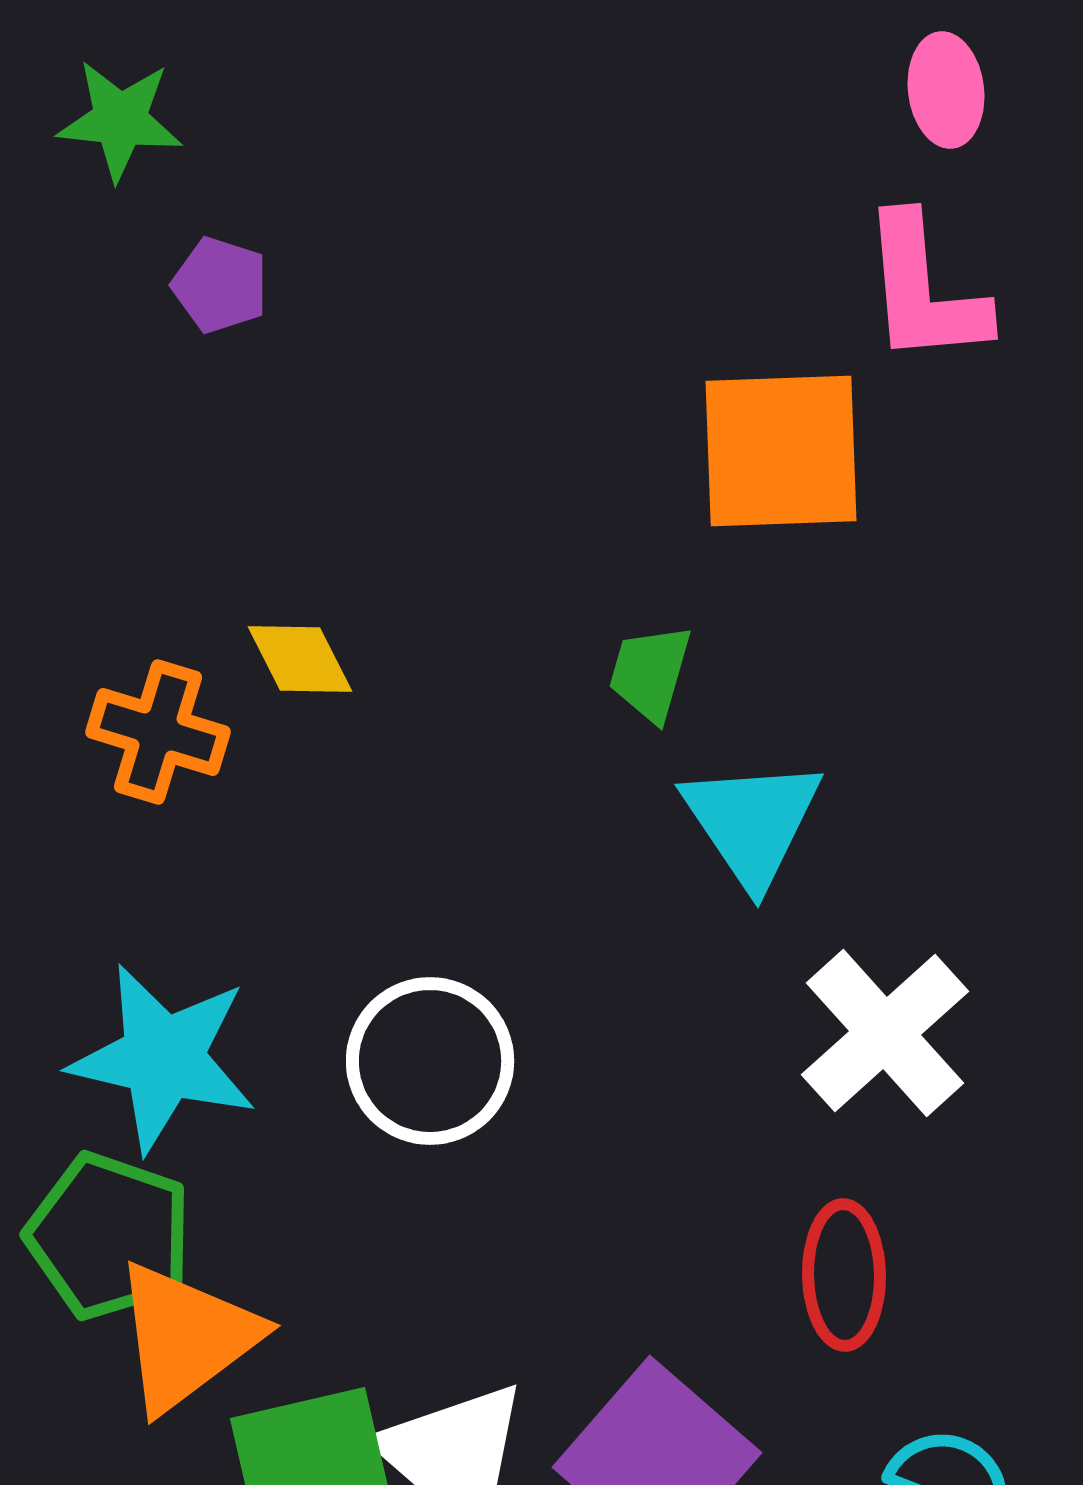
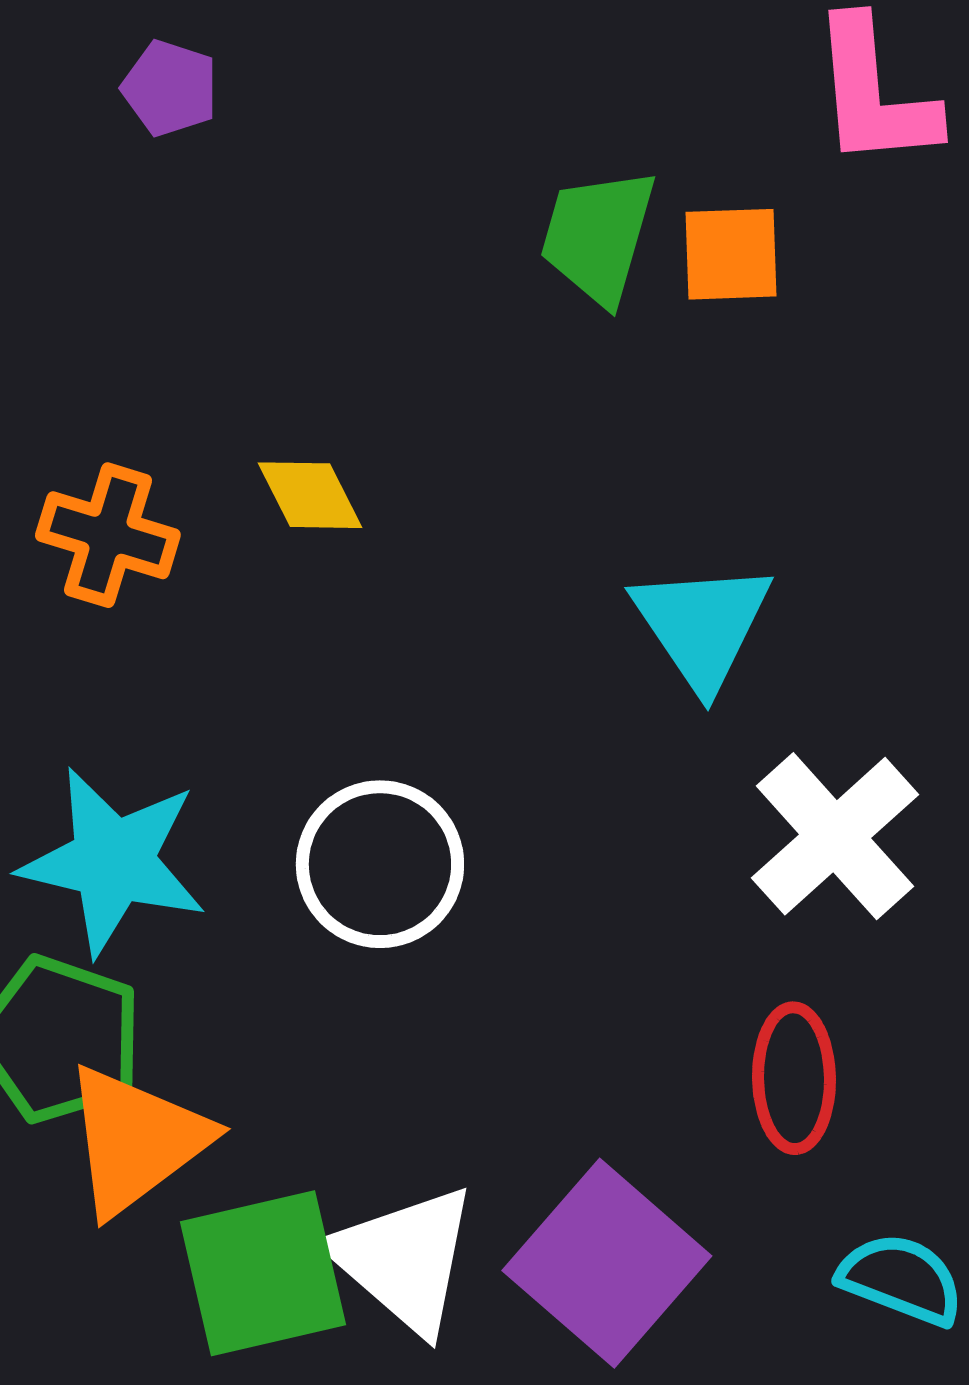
orange square: (781, 451) -> (731, 254), size x0.6
yellow diamond: (300, 659) -> (310, 495), moved
green trapezoid: (650, 673) -> (598, 236), moved, size x1.4

